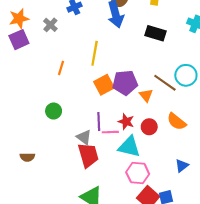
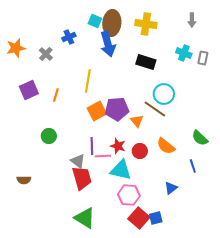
purple square: (19, 40) -> (29, 90), moved
cyan circle: (186, 75) -> (164, 94), moved

